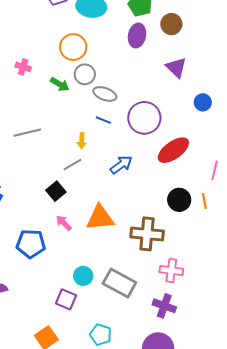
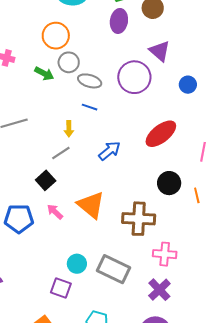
purple circle: (144, 118) -> (134, 77), moved
orange line: (204, 201) -> (197, 195), moved
orange triangle: (100, 218) -> (91, 205), turned 48
blue pentagon: (31, 244) -> (19, 219), moved
purple cross: (164, 306) -> (159, 290), turned 30

